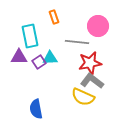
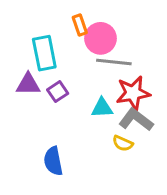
pink circle: (98, 26) -> (101, 38), moved
cyan triangle: (50, 58) -> (102, 108), moved
yellow semicircle: (83, 97) -> (123, 143), size x0.6

